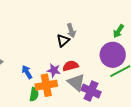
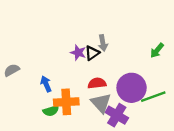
purple circle: (113, 55) -> (132, 88), moved
purple star: (54, 70) -> (78, 53), moved
green semicircle: (34, 94) -> (51, 111), turned 56

